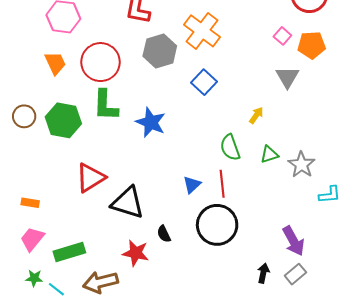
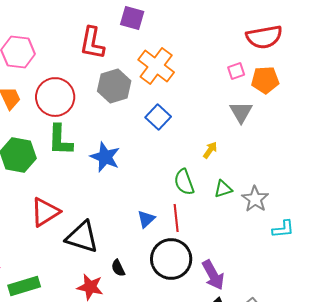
pink square: (282, 36) -> (236, 71), turned 30
purple arrow: (293, 241) -> (213, 275), moved

